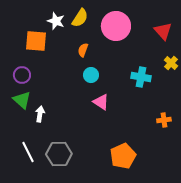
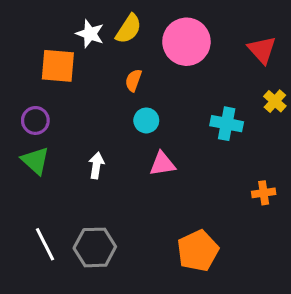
pink triangle: (101, 102) -> (162, 164), turned -42
white arrow: (40, 114) -> (96, 165), moved

